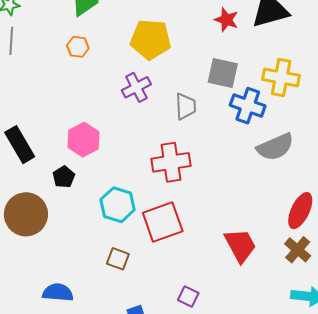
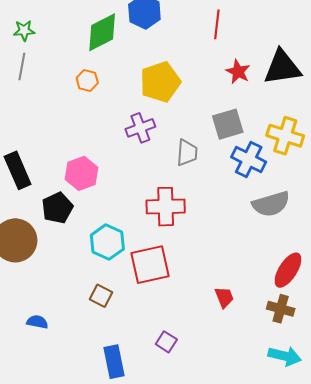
yellow pentagon: (151, 39) -> (160, 82), turned -30
gray square: (223, 73) -> (228, 124), turned -36
black pentagon: (64, 177) -> (57, 208), size x1.4
red trapezoid: (240, 245) -> (224, 297), size x0.6
brown cross: (298, 250) -> (281, 309), turned -32
blue semicircle: (58, 293) -> (37, 322), size x0.7

